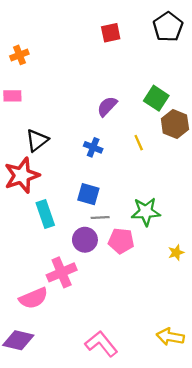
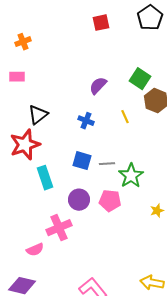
green star: (146, 212) -> (131, 176), turned -30
gray line: (100, 218) -> (107, 164), moved
pink semicircle: (33, 298) -> (35, 250), size x0.7

